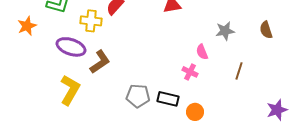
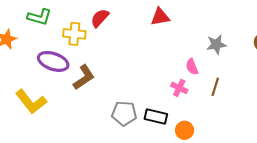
brown line: (239, 71) -> (215, 87), moved
yellow L-shape: (70, 90) -> (31, 102), moved, turned 112

